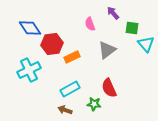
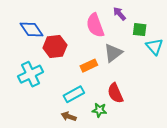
pink semicircle: (90, 24) -> (95, 25), size x1.6
orange rectangle: (72, 57) -> (89, 66), moved

